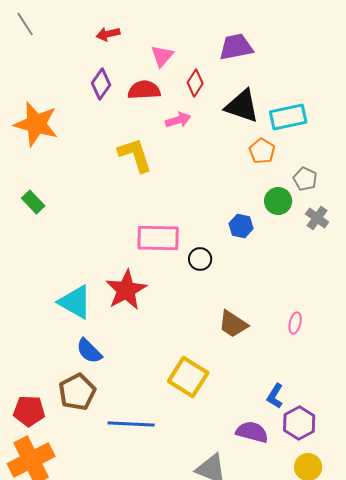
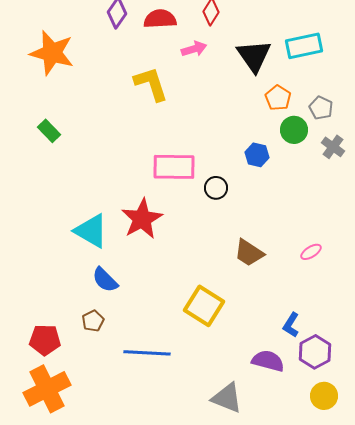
black triangle: (242, 106) -> (254, 56), moved, turned 36
orange pentagon: (262, 151) -> (278, 98), moved
pink ellipse: (295, 323) -> (311, 252), turned 45
brown pentagon: (77, 392) -> (93, 321), size x0.6

